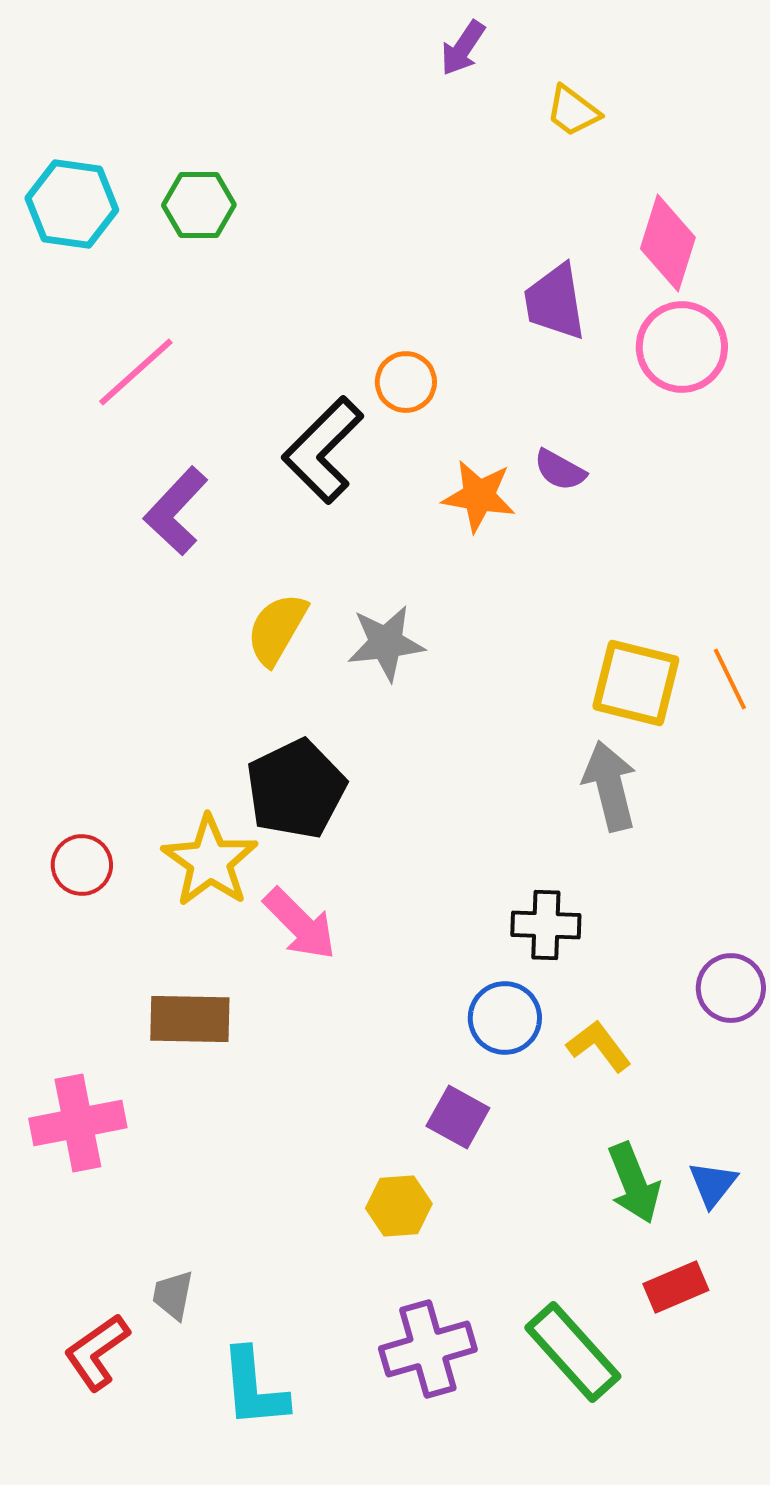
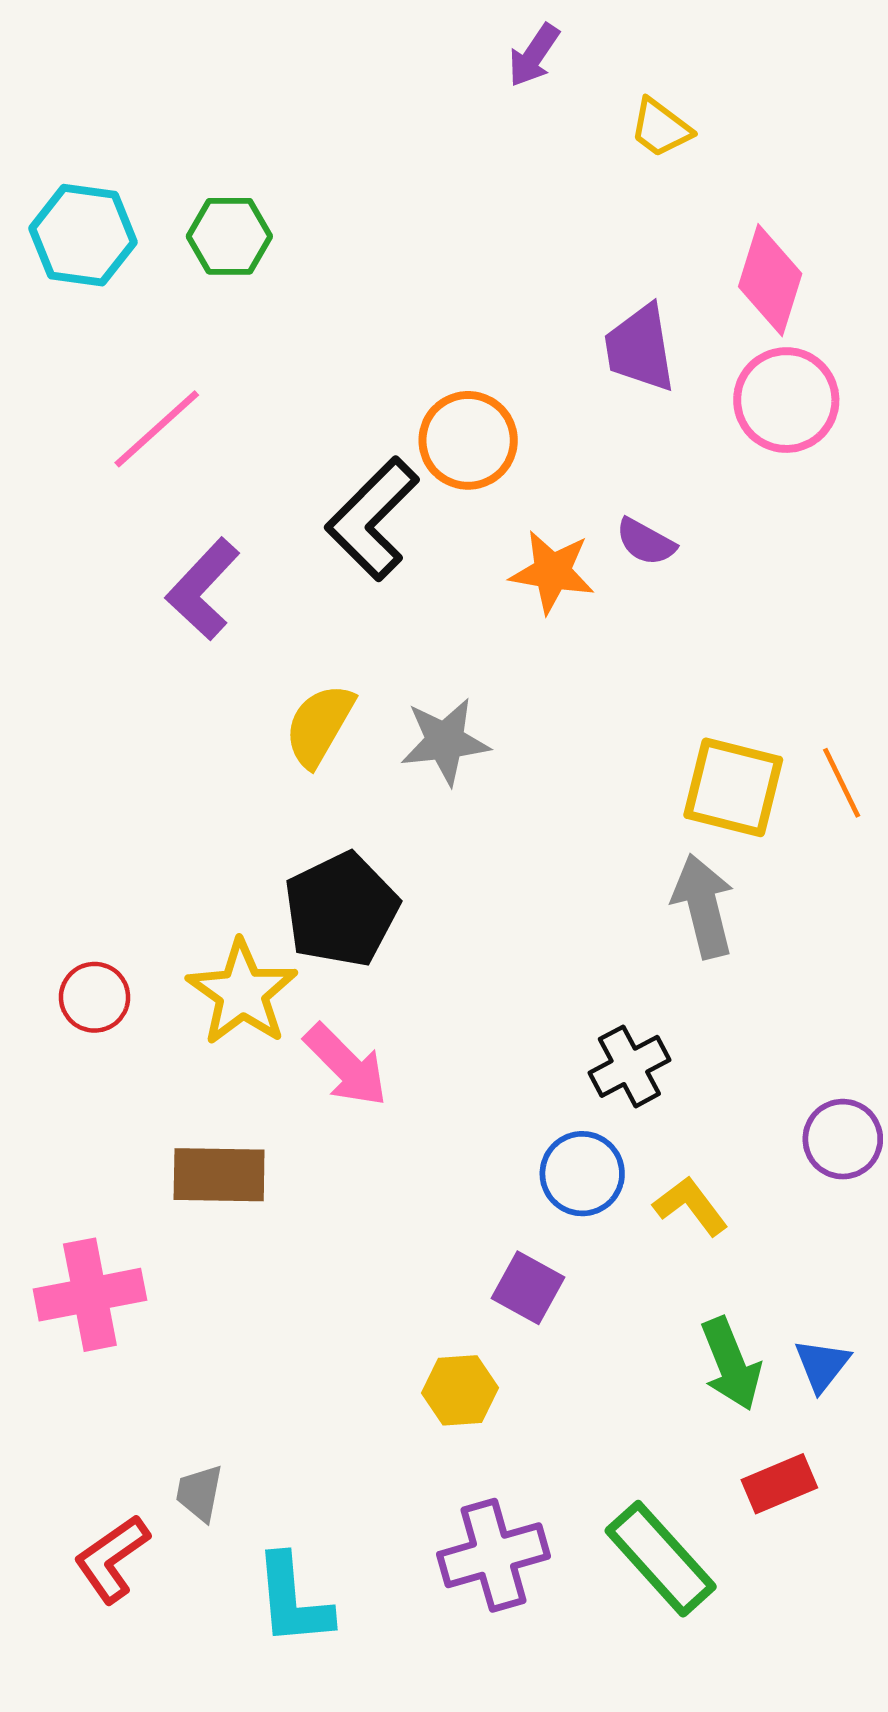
orange circle: (406, 382) -> (468, 440), size x1.4
black cross: (546, 925) -> (629, 1066), turned -30

